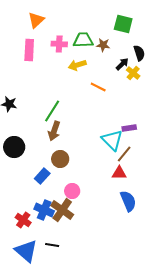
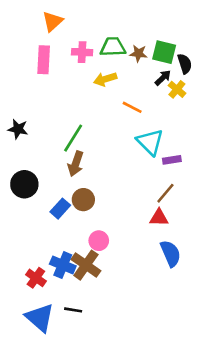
green square: (123, 24) -> (164, 52), moved
cyan triangle: (112, 140) -> (150, 142), moved
blue rectangle: (42, 176) -> (60, 209), moved

